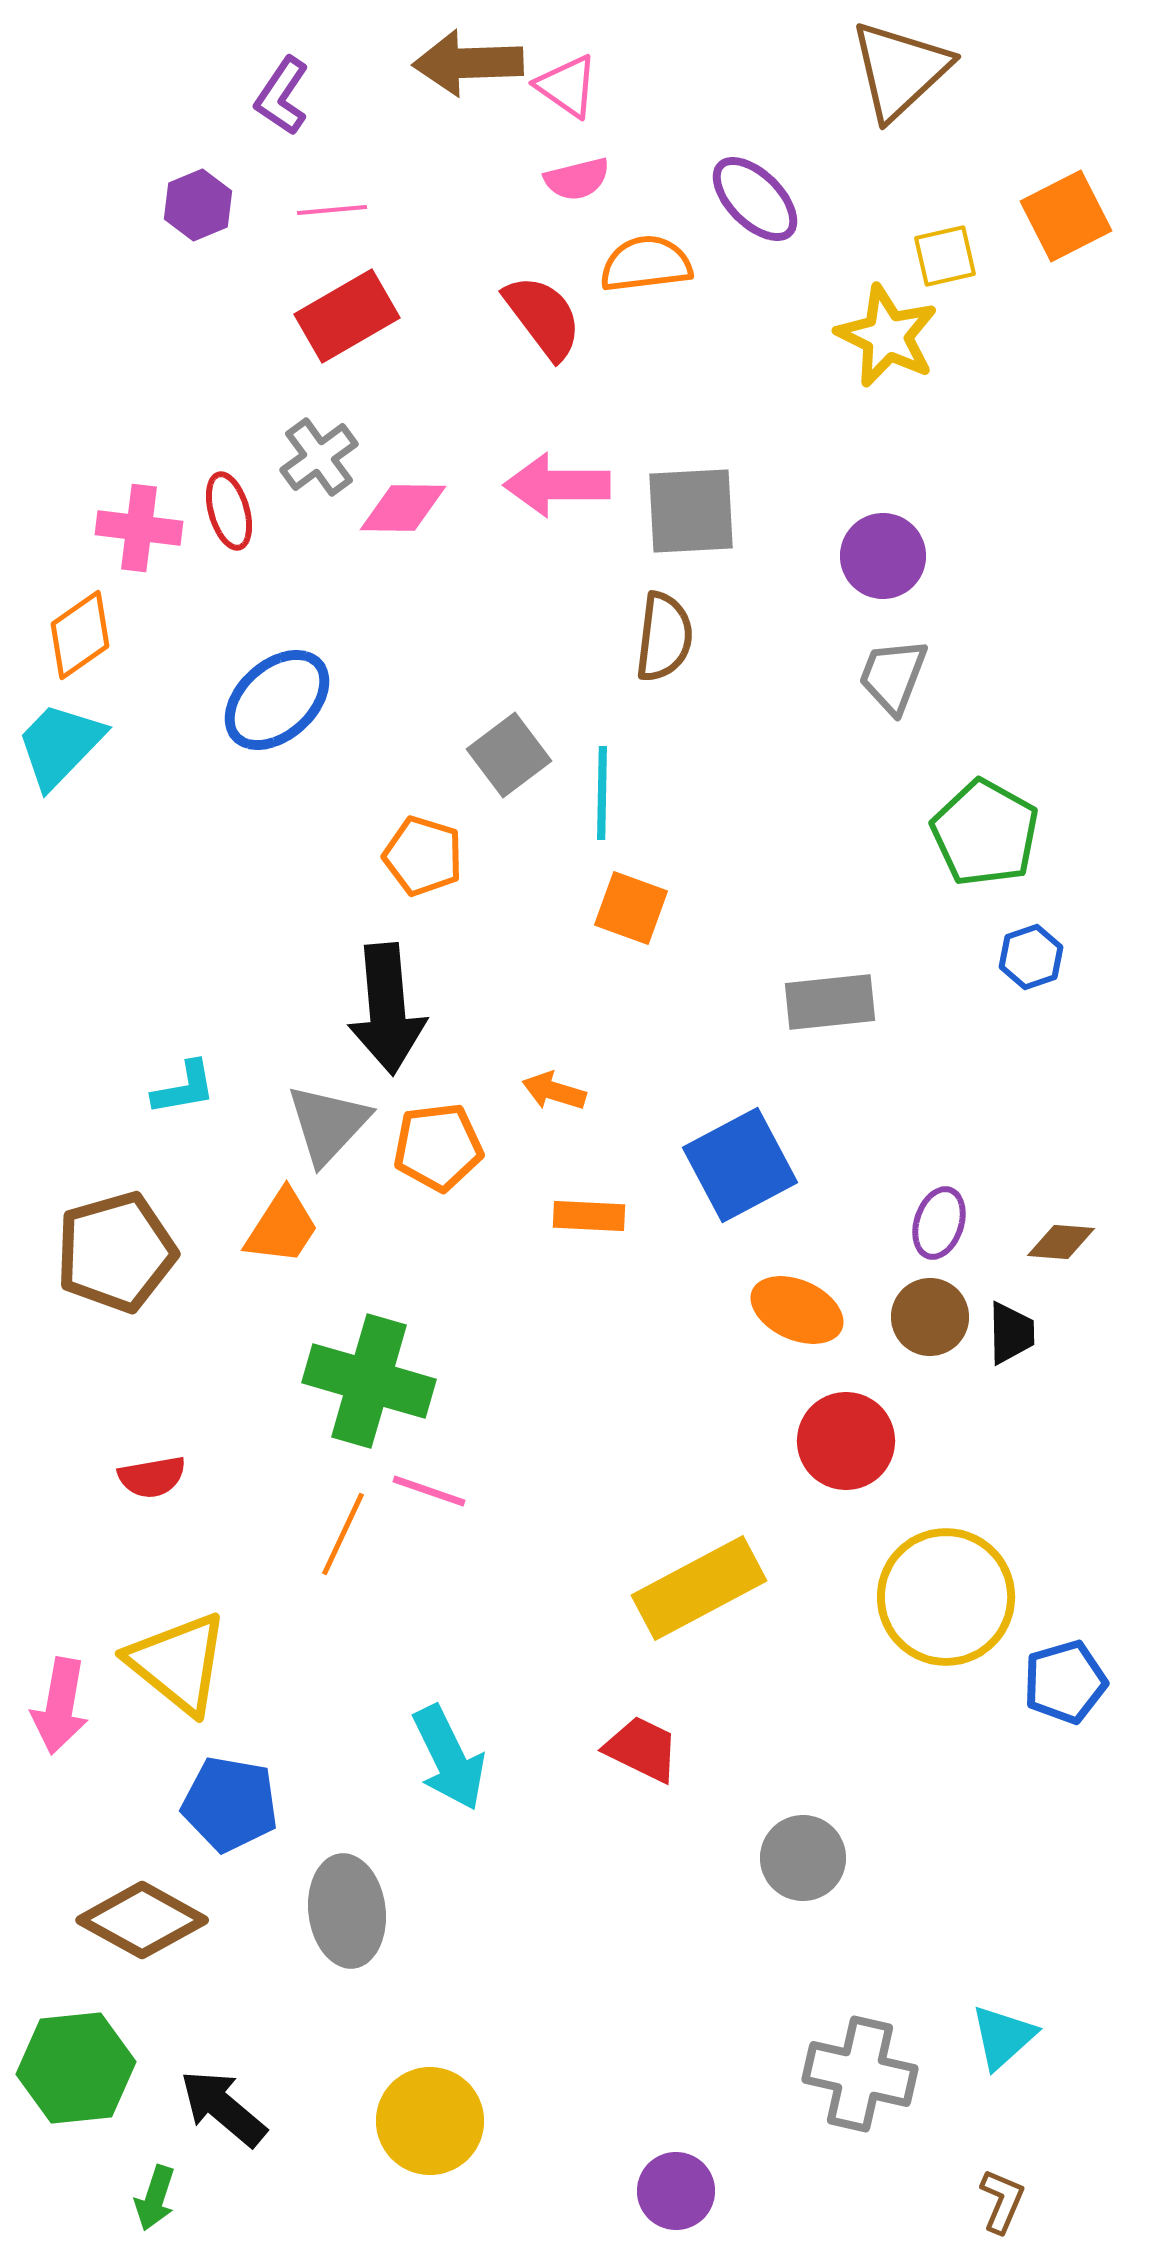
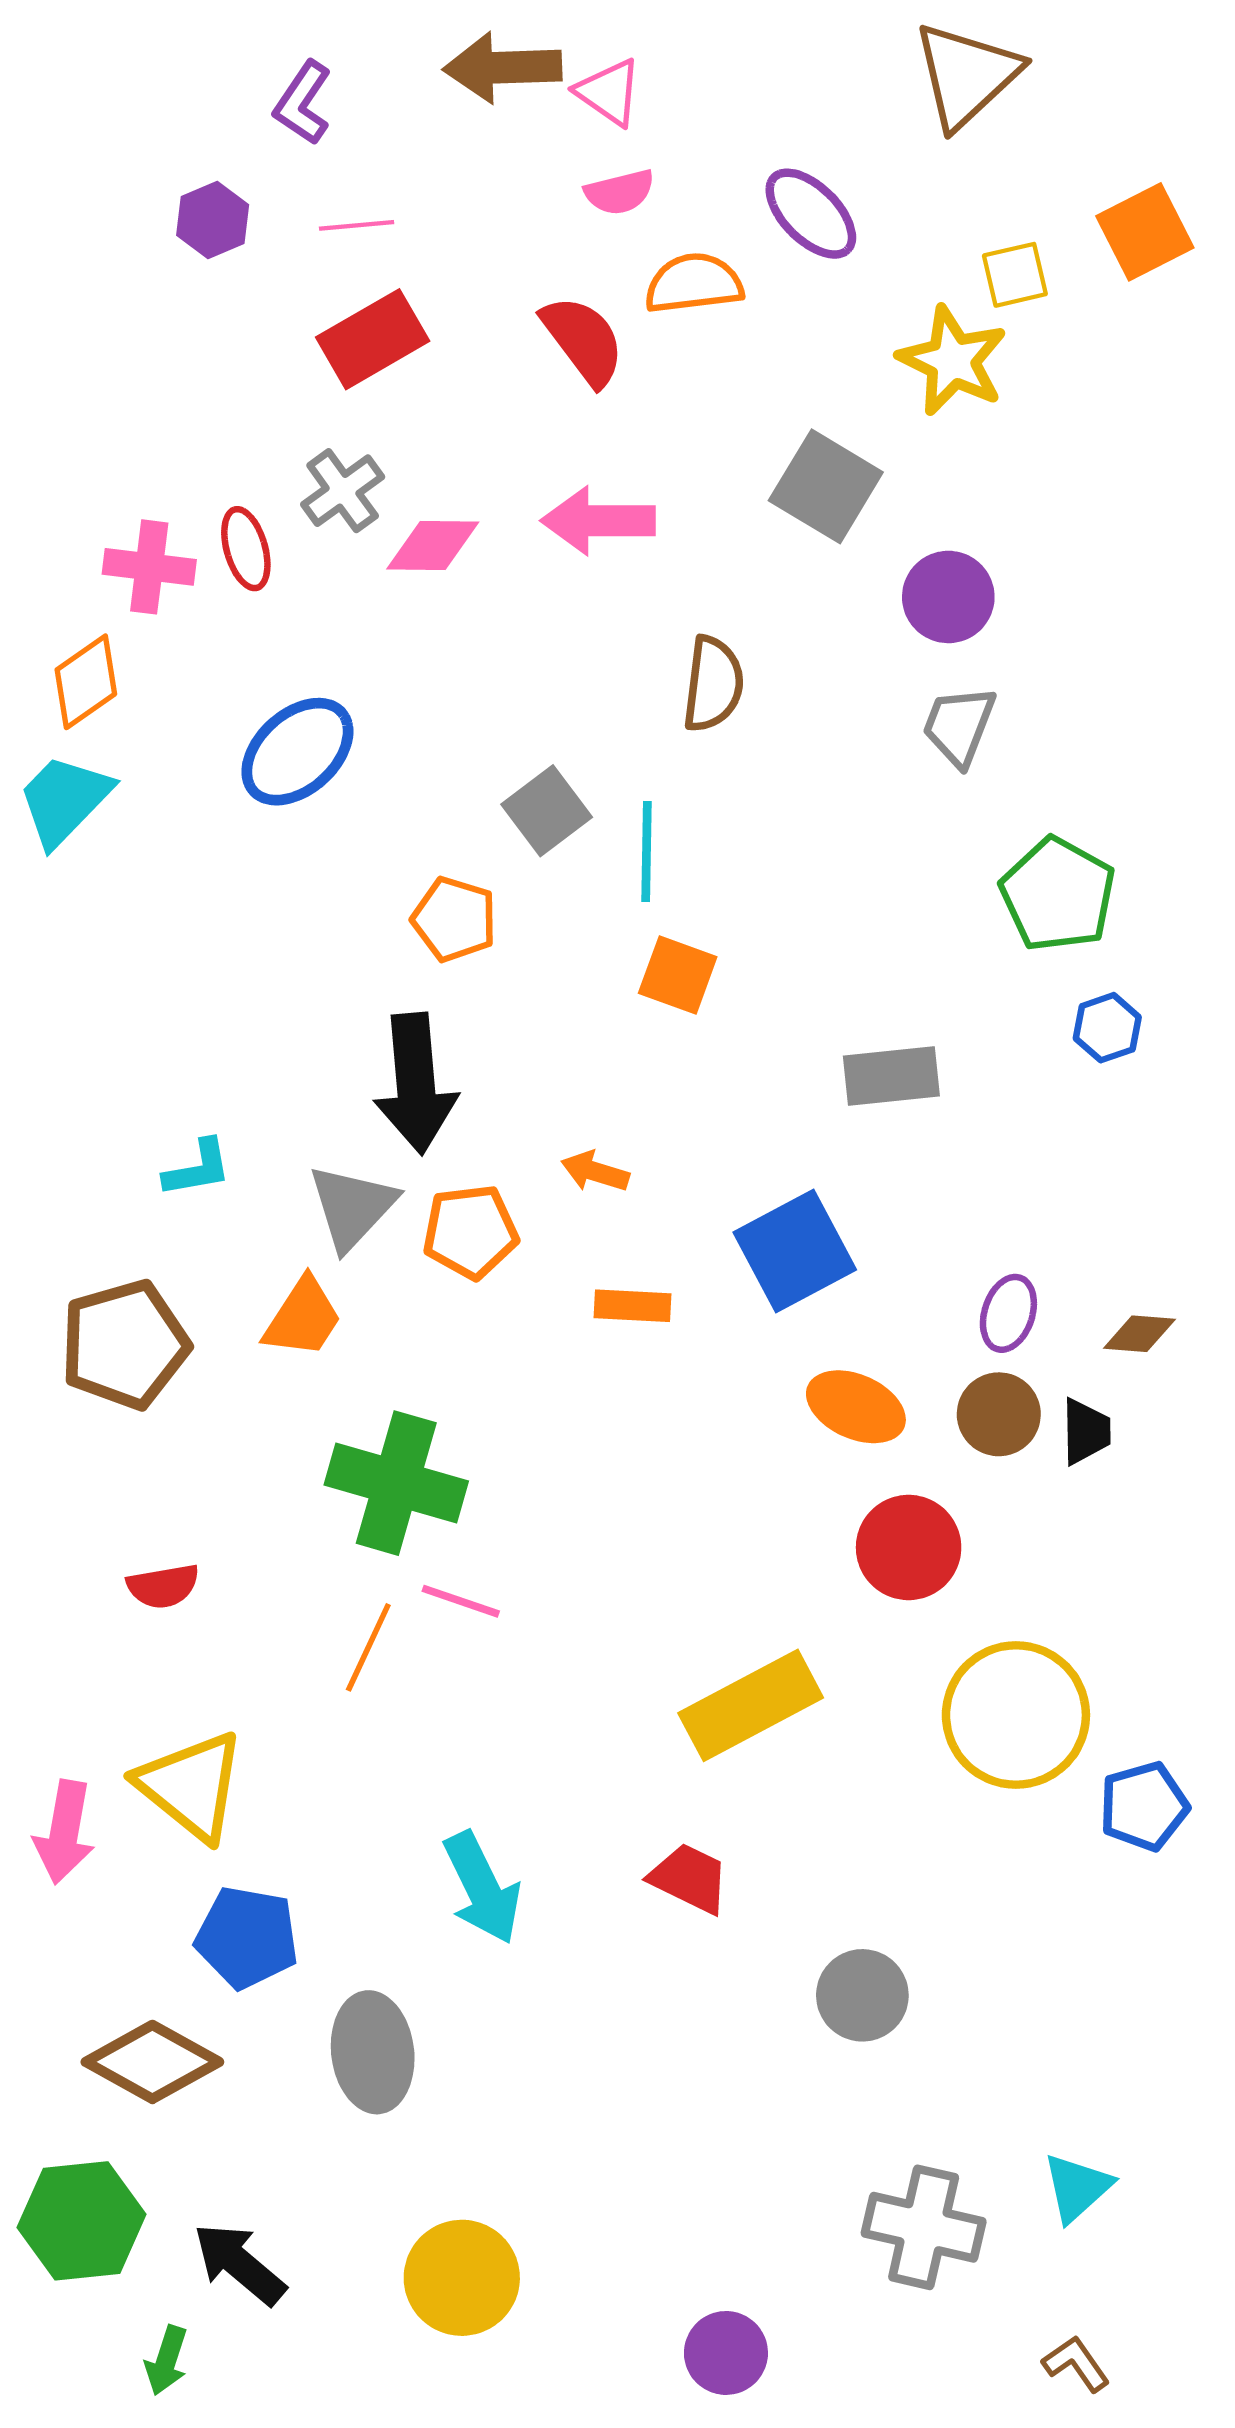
gray square: (691, 511) -> (826, 486), moved, turned 34
brown L-shape: (1002, 2201) -> (1076, 2364), turned -58

